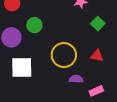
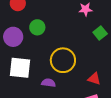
red triangle: (97, 56) -> (94, 79), moved
purple semicircle: (76, 79) -> (48, 83), moved

